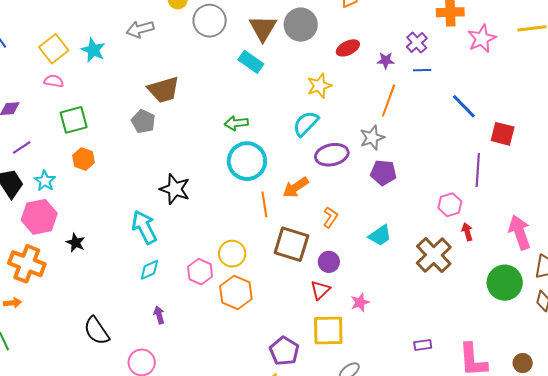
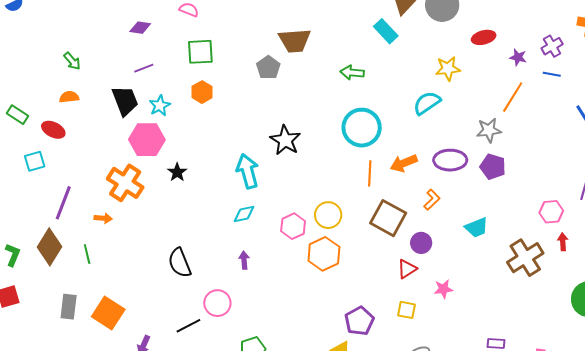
green arrow: (236, 123) -> (352, 73), moved
purple ellipse: (332, 155) -> (450, 160), moved
yellow square: (328, 330) -> (406, 310), size x0.6

